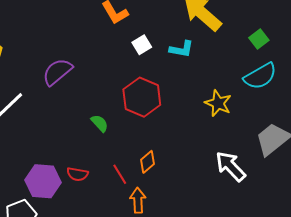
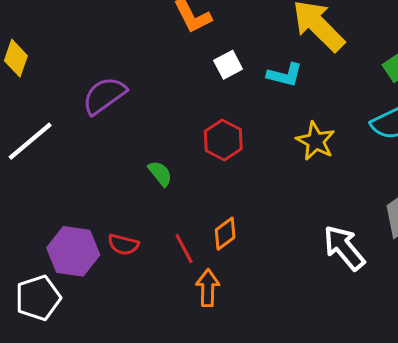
red hexagon: (142, 97) -> (223, 140), size x0.7
yellow star: (218, 103) -> (316, 141), moved

